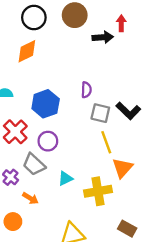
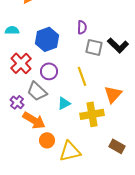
yellow line: (106, 142) -> (82, 76), moved
orange arrow: (30, 198) -> (34, 120), size x1.6
orange circle: (13, 222) -> (47, 140), moved

